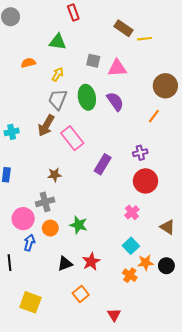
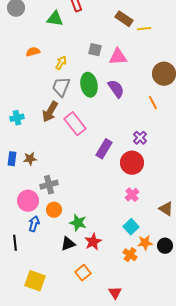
green triangle: (58, 42) -> (55, 19), moved
orange line: (154, 116) -> (153, 103), turned -64
purple cross: (140, 153) -> (140, 138), turned -32
brown star: (54, 175) -> (30, 159), moved
red circle: (145, 181) -> (132, 163), moved
green star: (79, 225) -> (78, 223), moved

